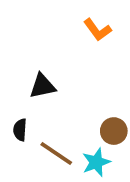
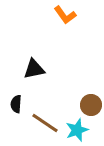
orange L-shape: (98, 30) -> (65, 15), moved

